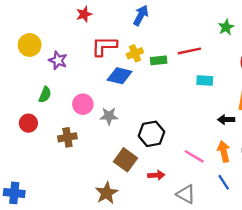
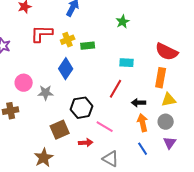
green star: (226, 27) -> (123, 22), moved
red line: (189, 51) -> (116, 89), moved, turned -48
blue diamond: (120, 76) -> (66, 69), moved, turned -70
black arrow: (226, 120) -> (139, 103), moved
pink line: (194, 156) -> (105, 127), moved
brown square: (125, 160) -> (60, 130), turned 30

